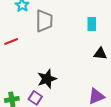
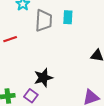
cyan rectangle: (92, 24) -> (68, 17), moved

